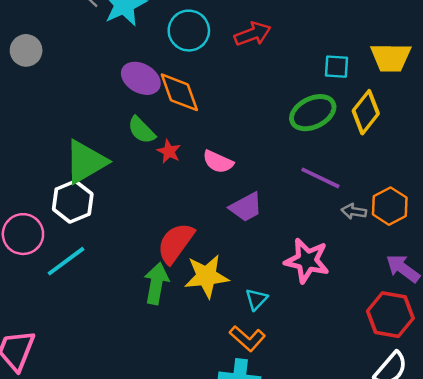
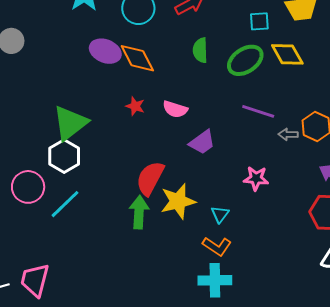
yellow diamond: (366, 112) -> (287, 54), turned -60
green semicircle: (141, 130) -> (200, 50), moved, turned 50
pink star: (307, 261) -> (256, 178), size x0.7

